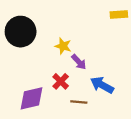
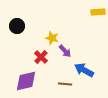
black circle: (21, 32) -> (17, 26), size x0.6
red cross: (61, 81) -> (41, 57), moved

